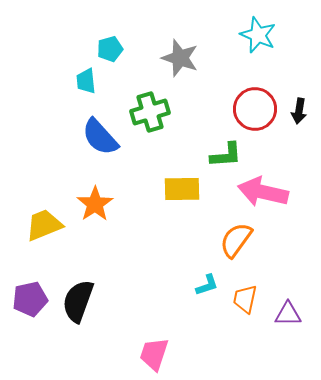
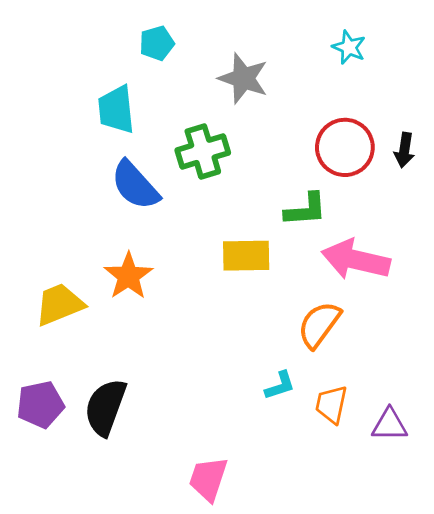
cyan star: (258, 35) -> (349, 47), size x0.7
cyan pentagon: (110, 49) -> (157, 43), moved
cyan trapezoid: (86, 81) -> (116, 110), size x1.4

